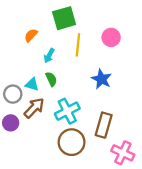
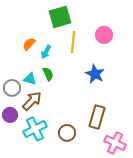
orange semicircle: (31, 35) -> (29, 44), moved
cyan cross: (67, 111) -> (35, 129), moved
brown circle: (72, 142) -> (67, 133), size x0.7

